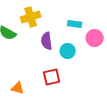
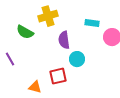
cyan circle: (68, 51) -> (77, 59), moved
red square: (52, 77) -> (58, 76), moved

